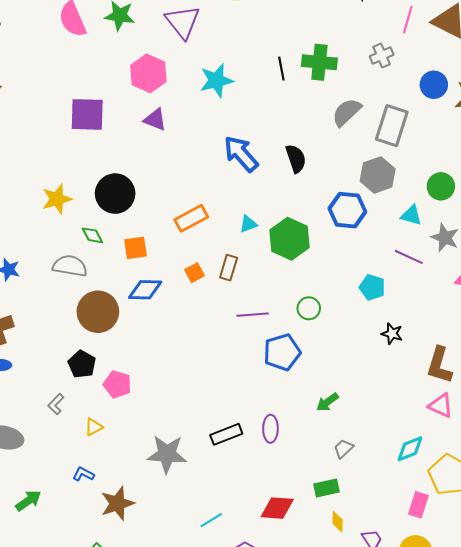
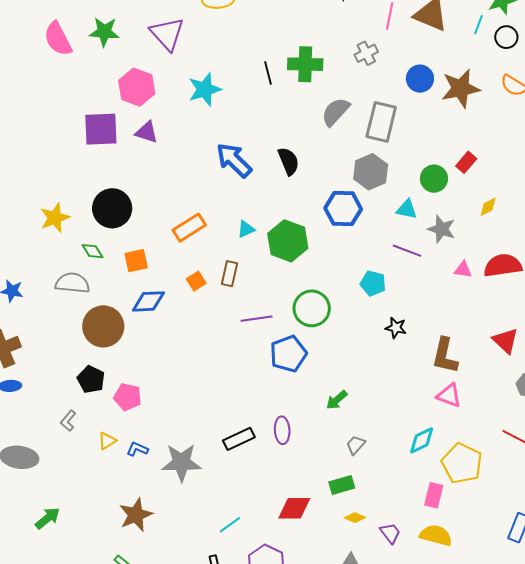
purple square: (87, 114) -> (101, 129), moved
green circle: (309, 308) -> (312, 308), size x1.6
blue L-shape: (83, 474) -> (137, 449), moved
yellow diamond: (338, 522) -> (355, 518), turned -65

